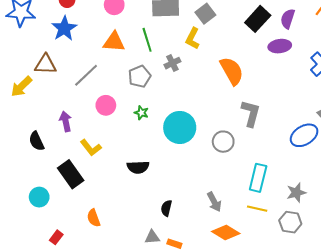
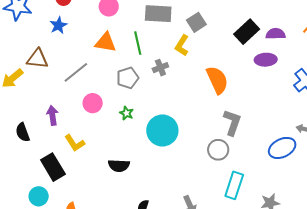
purple semicircle: (288, 19) -> (276, 34), turned 66
blue star: (64, 28) -> (58, 25), size x0.7
gray circle: (223, 142) -> (218, 150), moved
cyan circle: (39, 197) -> (39, 196), moved

